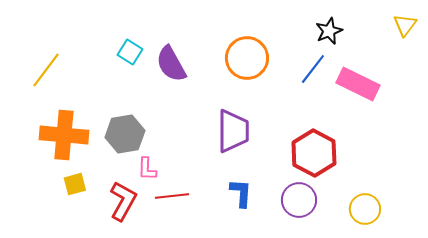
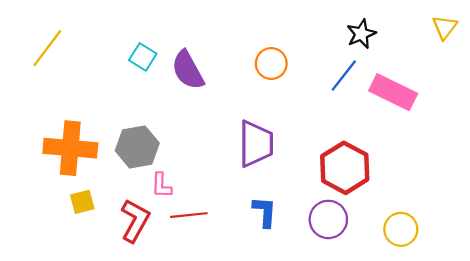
orange circle: (247, 58) -> (271, 64), size x0.7
yellow line: (46, 70) -> (47, 48), moved

